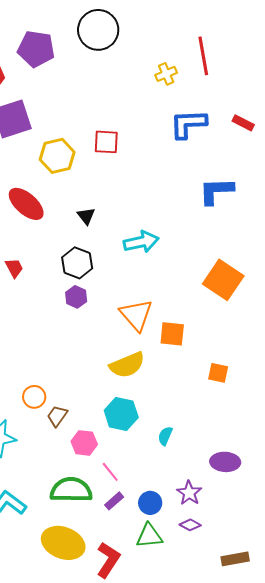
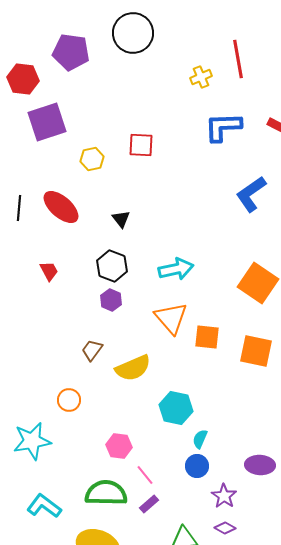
yellow hexagon: (57, 156) -> (92, 159), size x0.7
blue L-shape: (216, 191) -> (251, 194), turned -33
cyan arrow: (141, 242) -> (176, 269), moved
yellow semicircle: (127, 365) -> (133, 368), moved
orange square: (218, 373) -> (256, 351), moved, size x1.6
cyan hexagon: (121, 414) -> (176, 408), moved
brown trapezoid: (57, 416) -> (92, 350), moved
blue circle: (150, 503) -> (197, 466), moved

